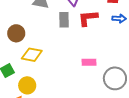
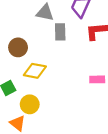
gray rectangle: (64, 20) -> (60, 32), moved

